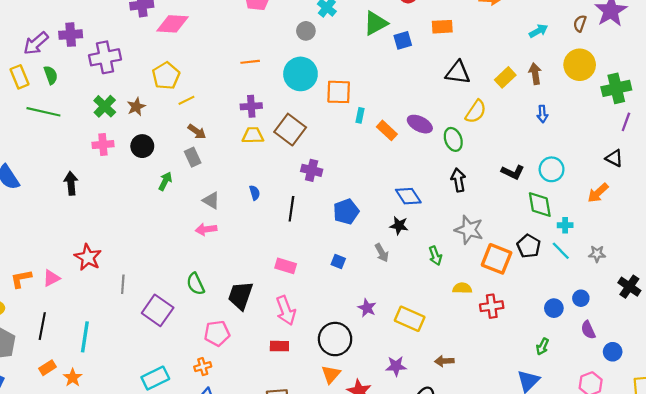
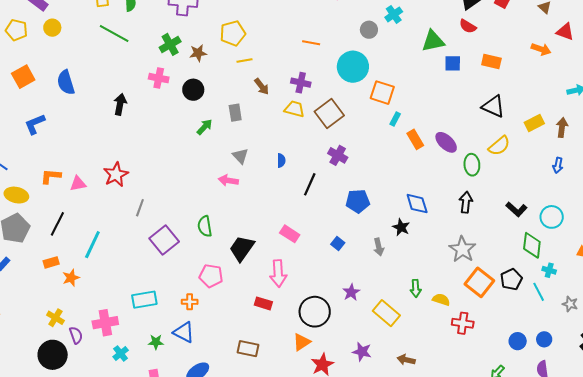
brown arrow: (197, 132) -> (262, 86), moved
green arrow: (435, 256) -> (416, 288), moved

